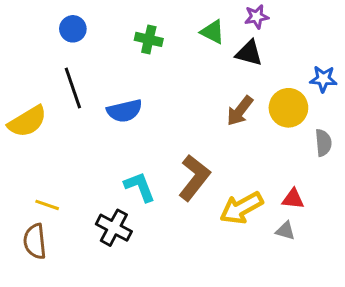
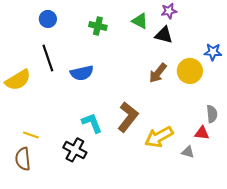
gray semicircle: (323, 143) -> (212, 114), moved
red triangle: (293, 199) -> (202, 133), moved

